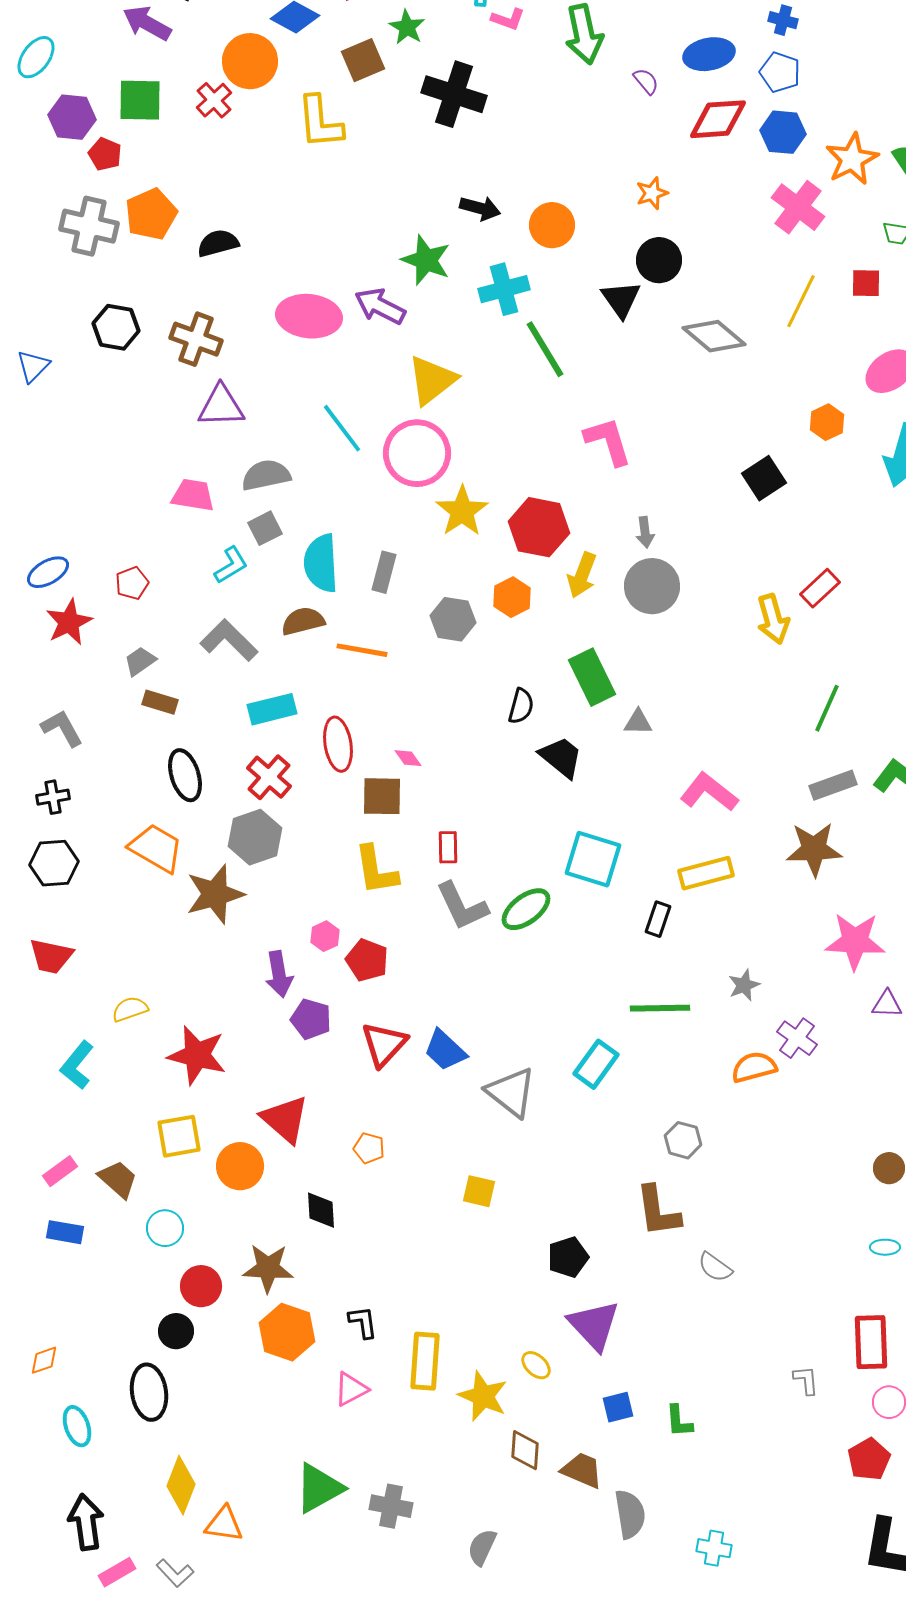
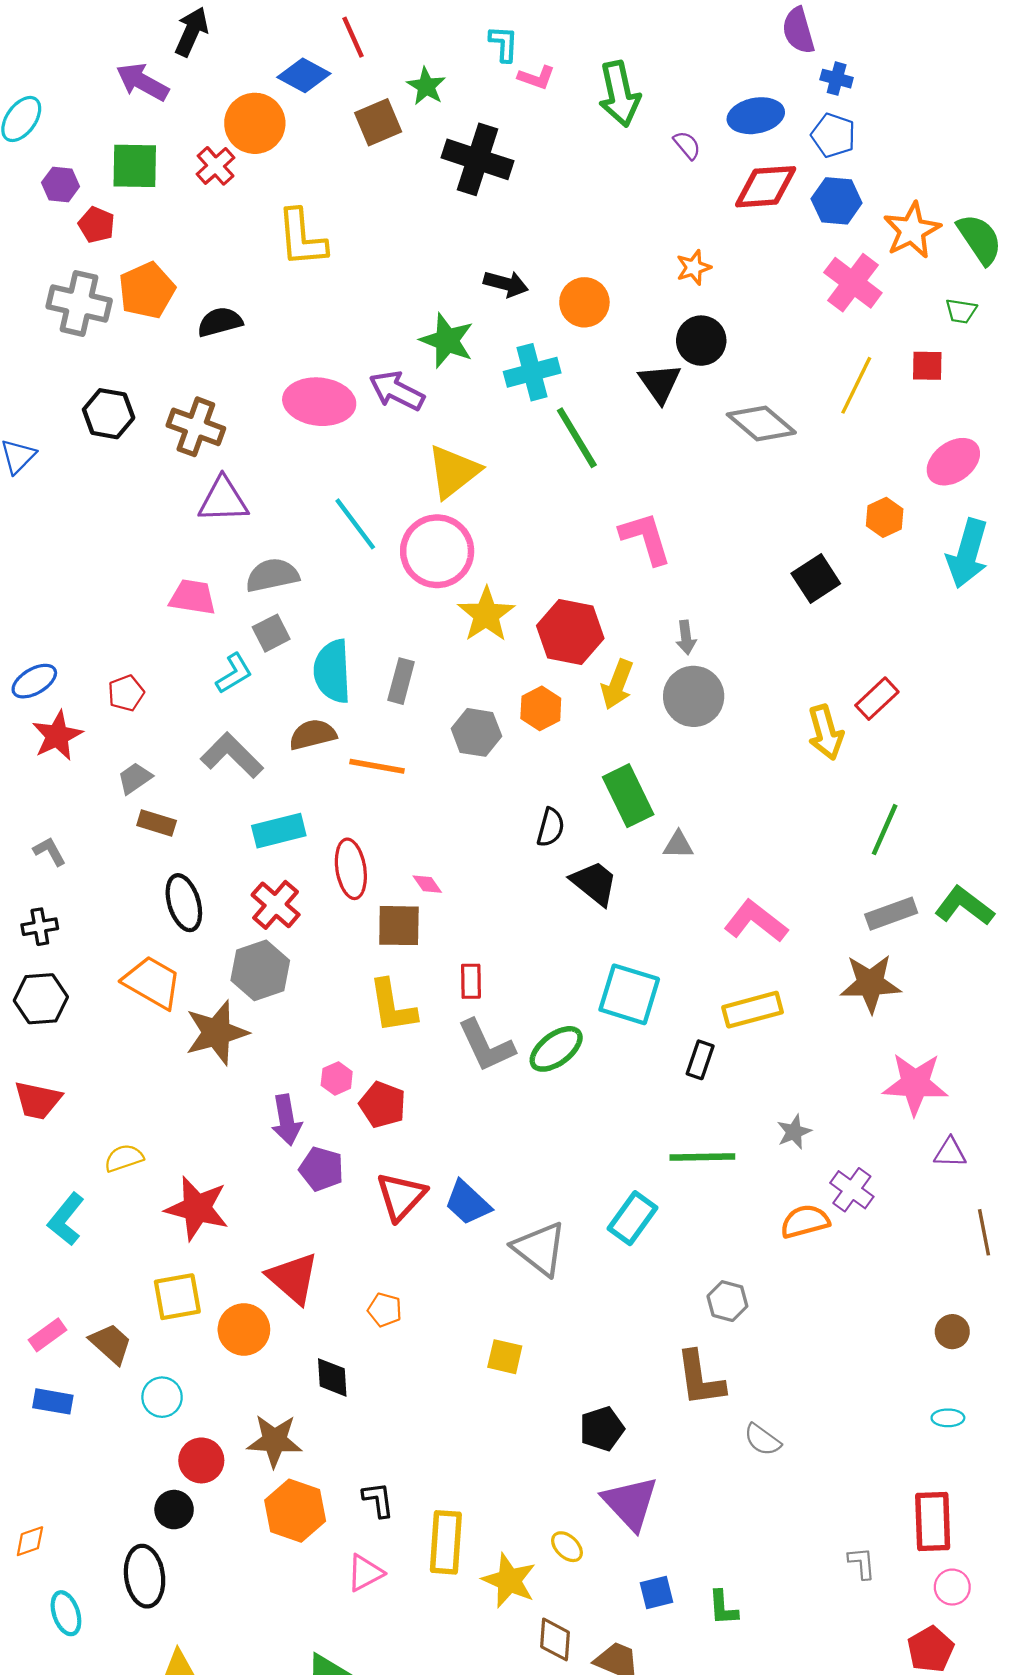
purple hexagon: (72, 117) -> (61, 184), size x0.7
yellow L-shape: (320, 122) -> (302, 238), moved
gray L-shape: (62, 728) -> (50, 851), size x0.7

